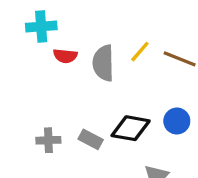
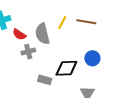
red semicircle: (65, 56) -> (19, 34), turned 40
gray cross: (48, 140) -> (28, 52), moved

